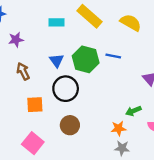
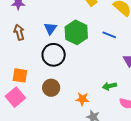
blue line: (113, 56) -> (109, 35), moved
orange square: (35, 105) -> (20, 75), moved
orange star: (119, 128) -> (82, 99), moved

